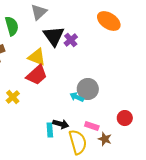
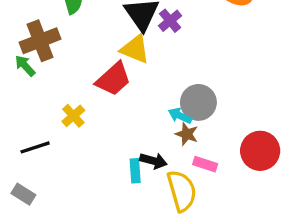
yellow triangle: (37, 57) -> (135, 49), moved
red circle: (125, 118) -> (260, 151), size x1.5
brown star: (105, 139) -> (187, 134), moved

